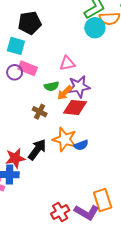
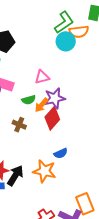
red diamond: (75, 107) -> (52, 118), turned -50
orange star: (65, 139) -> (44, 171), moved
black arrow: (37, 150) -> (15, 176), moved

